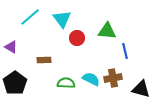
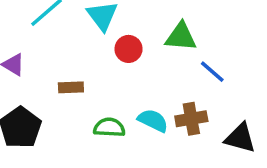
blue line: (125, 51) -> (212, 72), turned -35

